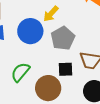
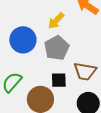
yellow arrow: (51, 14) -> (56, 21), moved

